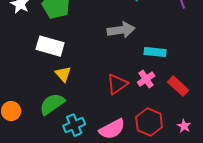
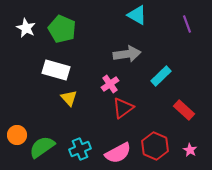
cyan rectangle: (155, 52) -> (161, 76), turned -50
pink cross: (146, 79) -> (110, 84), moved
green semicircle: (52, 104) -> (42, 147), moved

